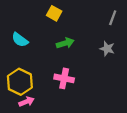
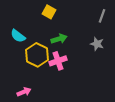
pink cross: (64, 78) -> (58, 61), moved, turned -30
yellow hexagon: (20, 82) -> (37, 55), moved

